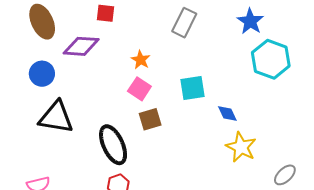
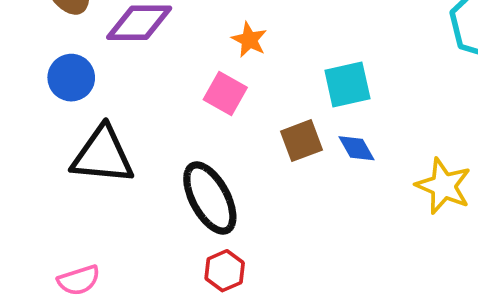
pink square: (139, 89) -> (225, 93), moved
blue diamond: (227, 113) -> (356, 148), moved
brown square: (150, 119) -> (301, 141), moved

